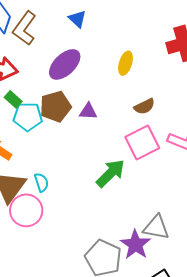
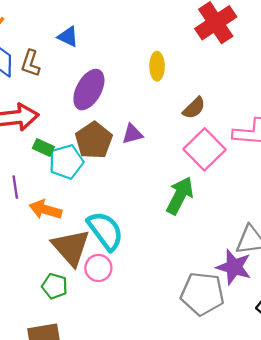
blue triangle: (77, 19) -> (68, 37), moved
brown L-shape: (24, 28) -> (31, 63), size x0.7
cyan semicircle: (41, 182) -> (105, 231), size x1.8
pink circle: (26, 210) -> (98, 268), size x0.7

